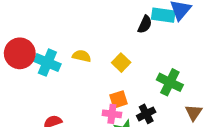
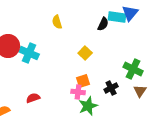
yellow semicircle: (82, 56) -> (57, 22), moved, turned -120
green cross: (170, 82) -> (133, 69), moved
black cross: (146, 114) -> (111, 88), moved

